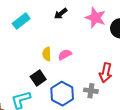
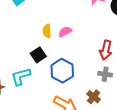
gray cross: (91, 91) -> (105, 74), moved

